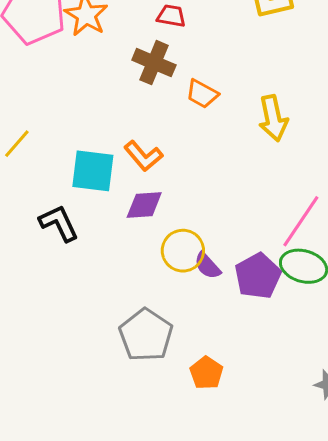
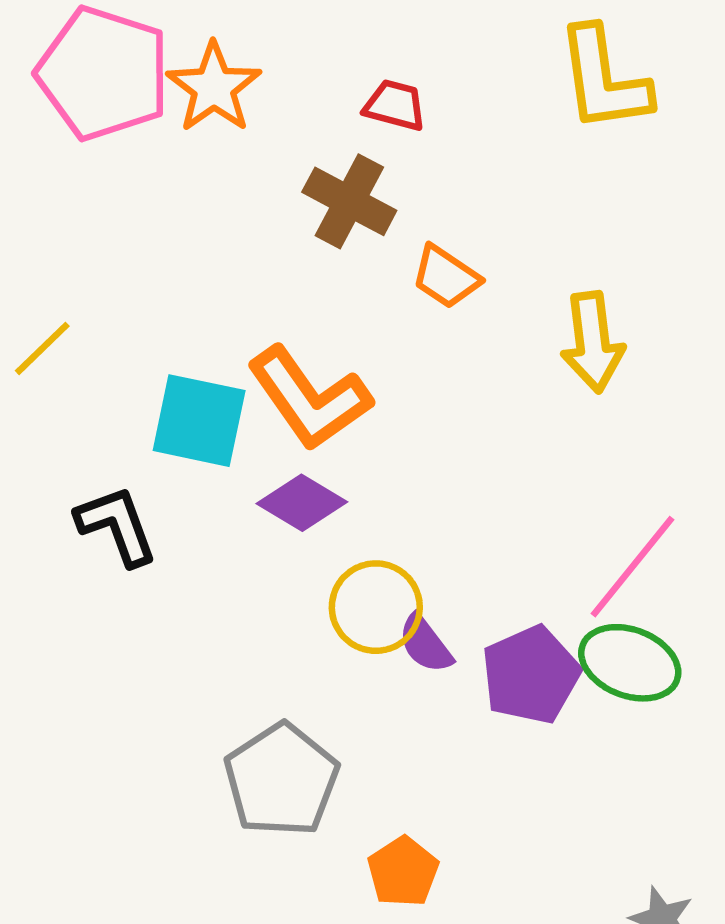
orange L-shape: (143, 156) -> (309, 398), size x1.5
purple diamond: (144, 205) -> (302, 503), turned 30

